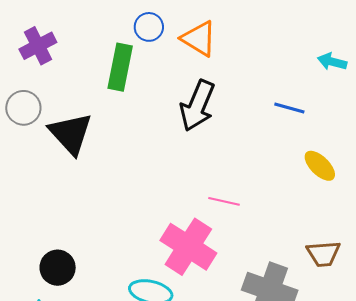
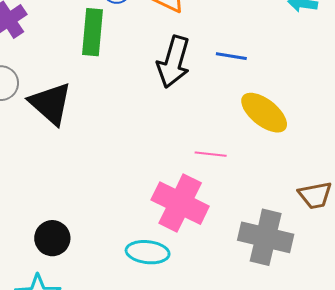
blue line: (289, 108) -> (231, 56), moved
yellow ellipse: (320, 166) -> (264, 113), moved, size x1.4

